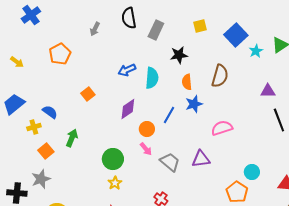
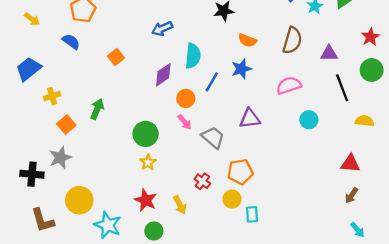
brown semicircle: (220, 76) -> (292, 40), moved
cyan semicircle: (152, 78) -> (193, 56), moved
orange semicircle: (187, 82) -> (247, 40), moved, turned -63
blue semicircle: (50, 112) -> (71, 42), moved
pink semicircle: (222, 128) -> (289, 85), moved
purple triangle: (201, 159) -> (250, 119), moved
cyan circle: (252, 172) -> (309, 120), moved
orange pentagon: (237, 192) -> (240, 172), moved, turned 30

